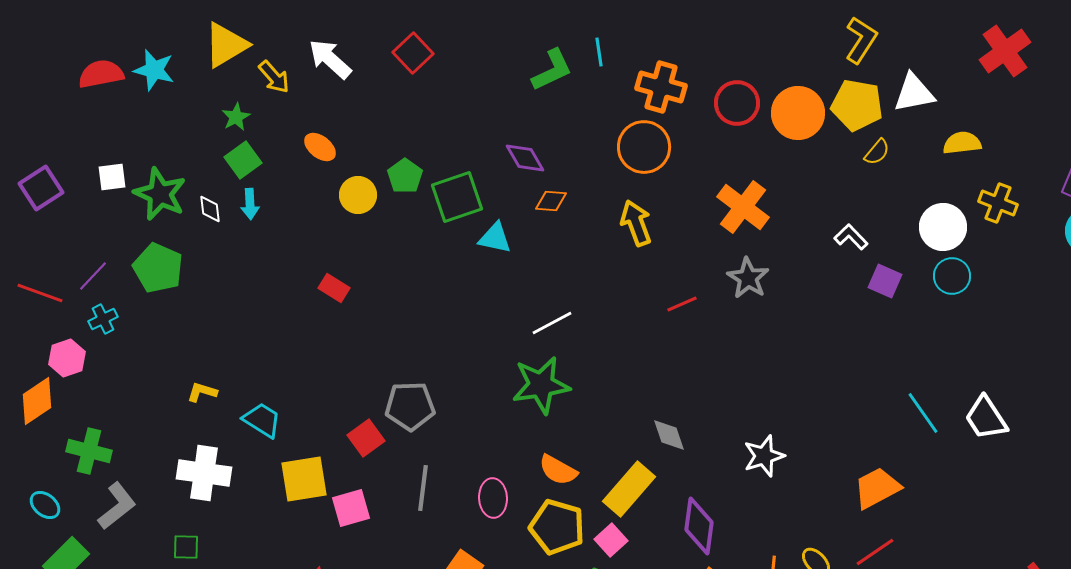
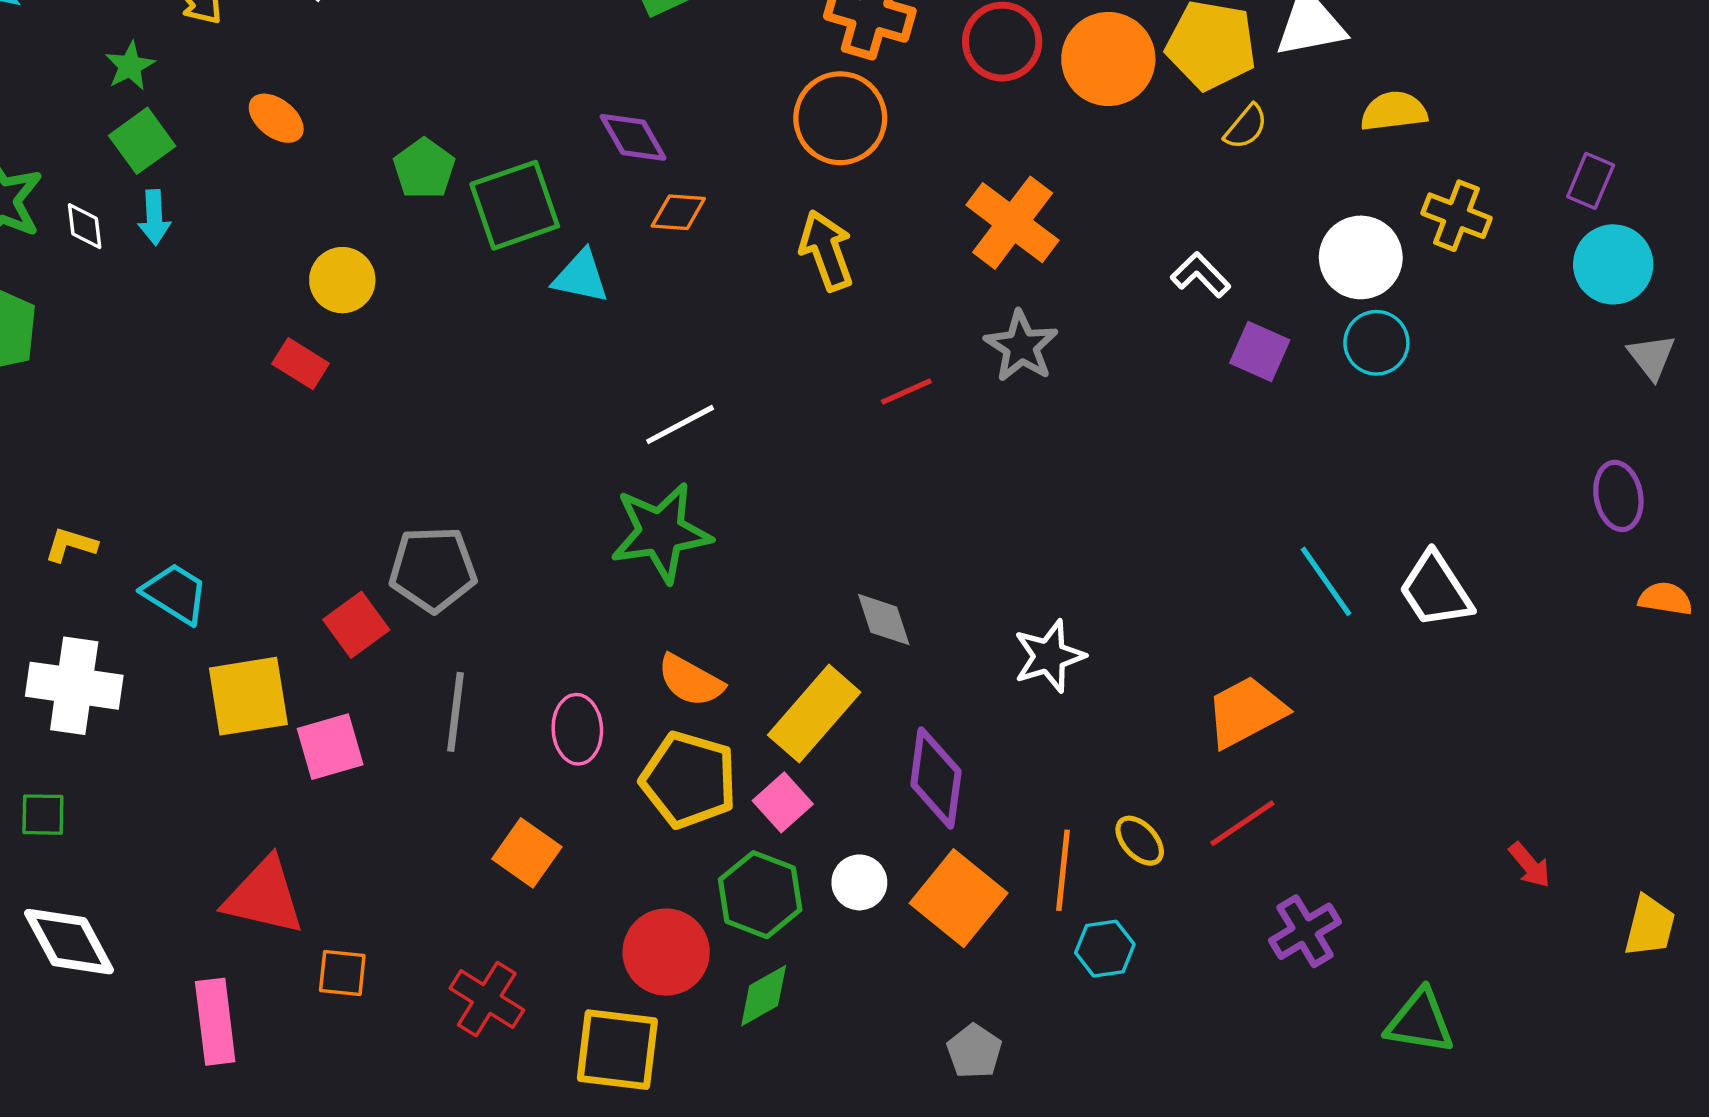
yellow circle: (358, 195) -> (342, 280), moved

